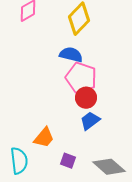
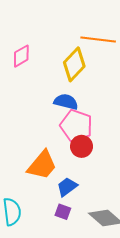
blue trapezoid: (90, 121) -> (67, 187), moved
orange trapezoid: (44, 138) -> (42, 165), moved, size x1.4

